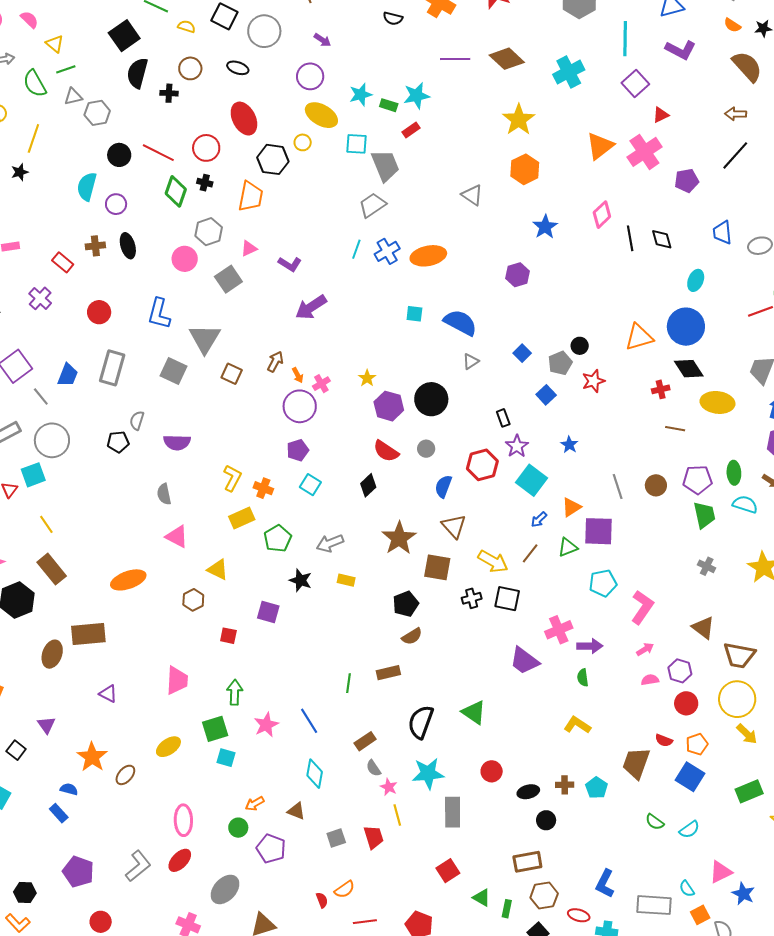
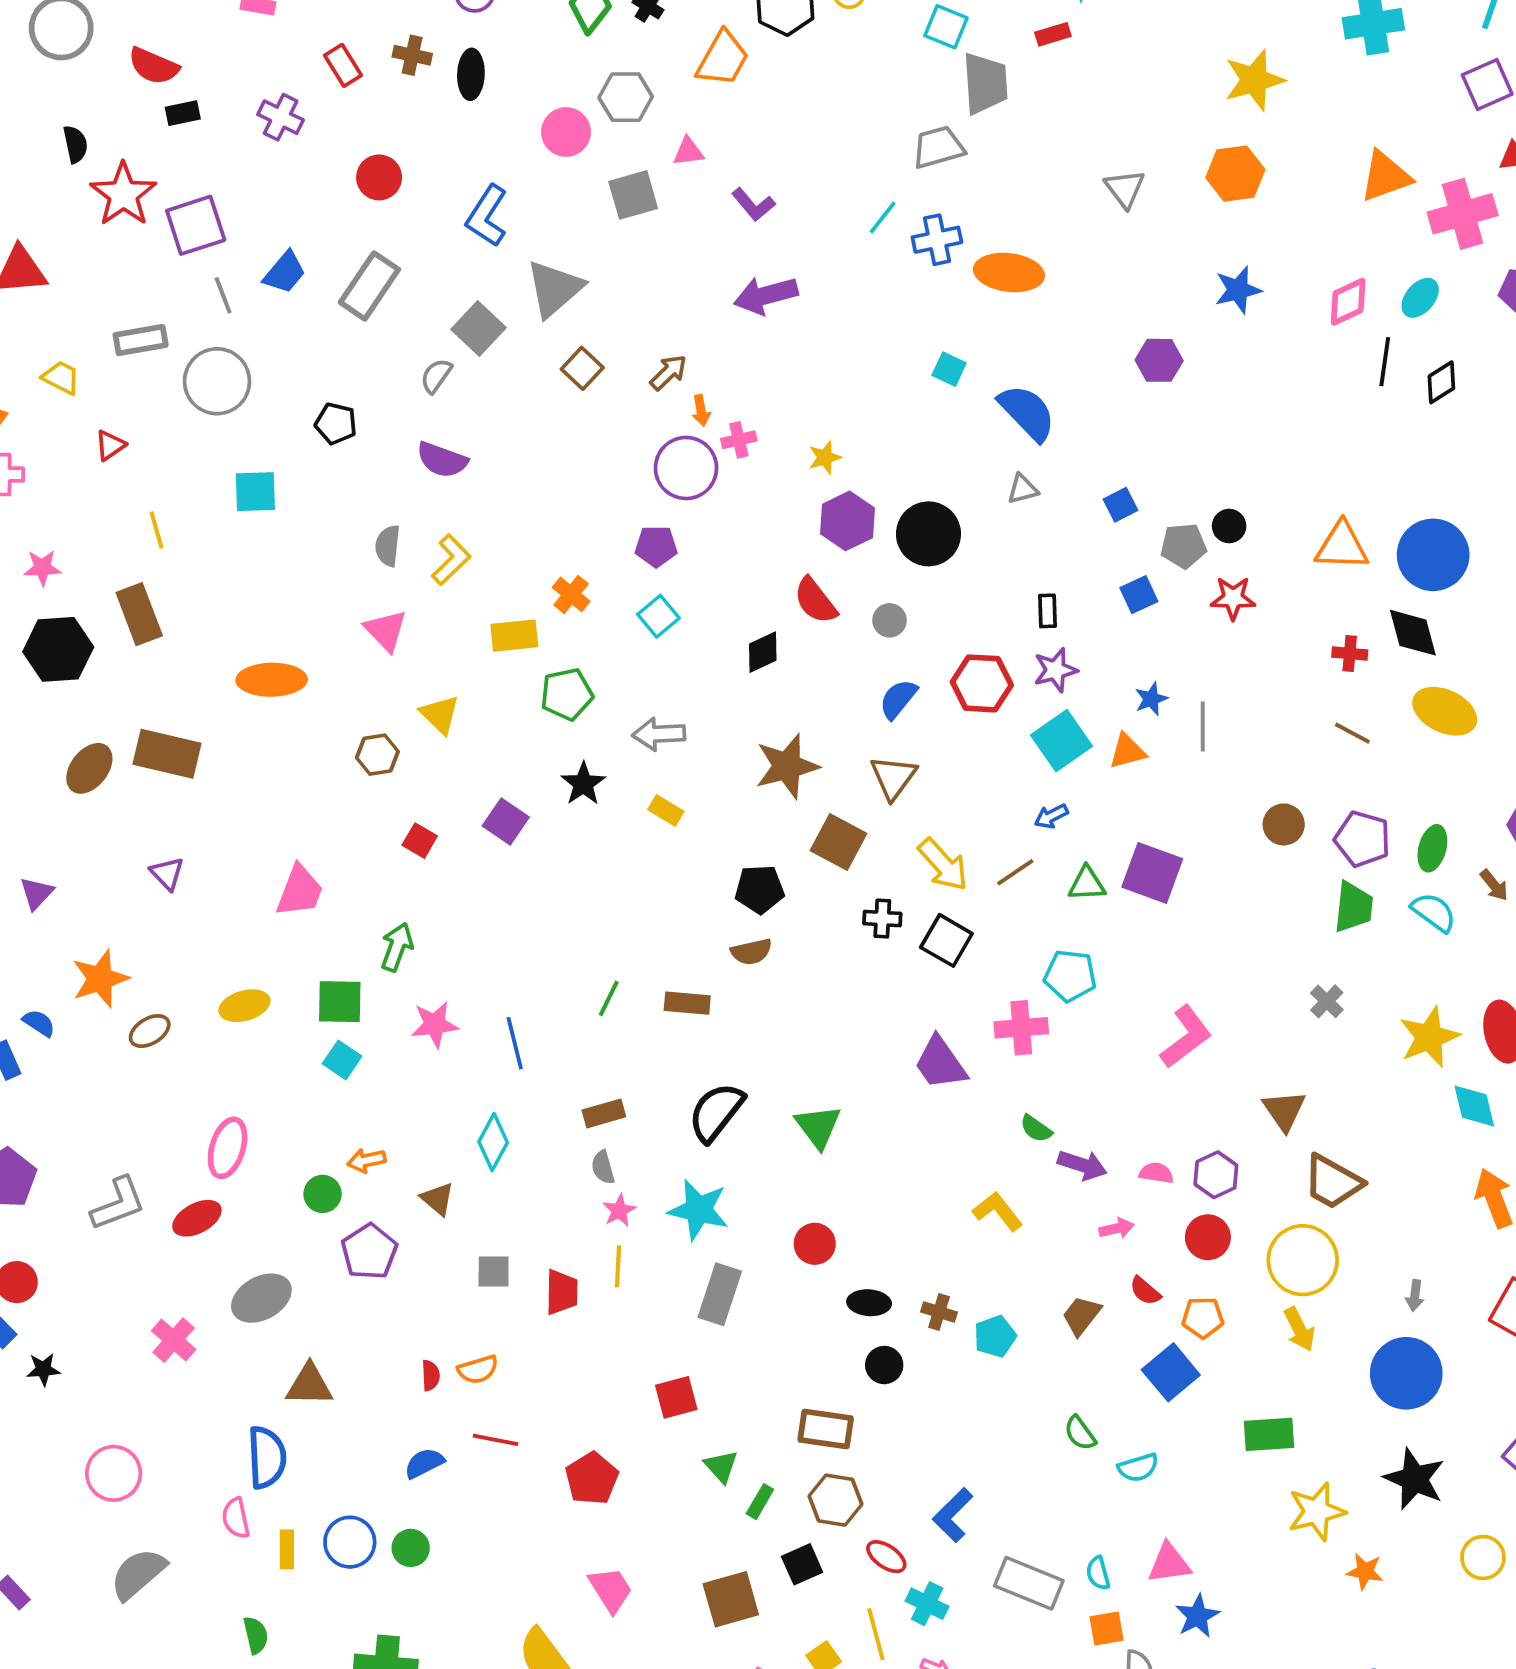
black diamond: (662, 239) -> (1441, 382), turned 55
cyan ellipse: (696, 280) -> (1420, 298), moved
purple cross: (40, 298) -> (281, 117), turned -35
gray semicircle: (137, 421) -> (436, 376), moved
cyan square: (33, 475) -> (255, 492), moved
yellow L-shape: (232, 478) -> (451, 560), moved
gray line: (618, 487) -> (1203, 727), moved
orange triangle: (571, 507) -> (1127, 751), moved
cyan pentagon: (603, 583) -> (1070, 976), moved
purple arrow: (590, 646) -> (1082, 1165), moved
pink arrow: (645, 649) -> (1117, 1228), moved
green semicircle: (583, 678) -> (1036, 1129), turned -66
brown trapezoid: (636, 763) -> (1081, 1315), size x0.7

